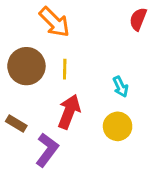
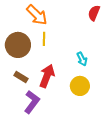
yellow line: (65, 69) -> (44, 39), moved
brown rectangle: (16, 123) -> (21, 77), moved

